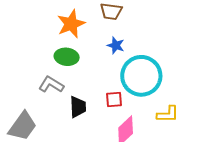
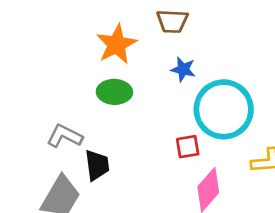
gray L-shape: (51, 85) -> (65, 136), moved
black trapezoid: (78, 107) -> (97, 165), moved

